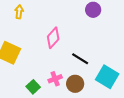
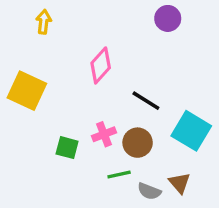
green square: (33, 87) -> (67, 148), turned -32

